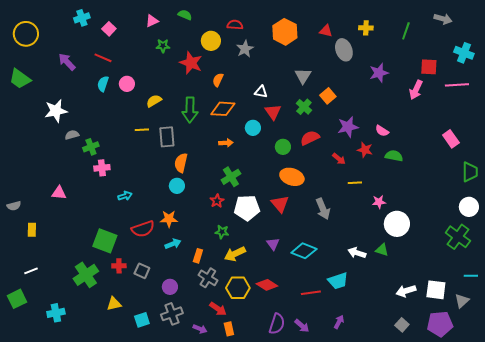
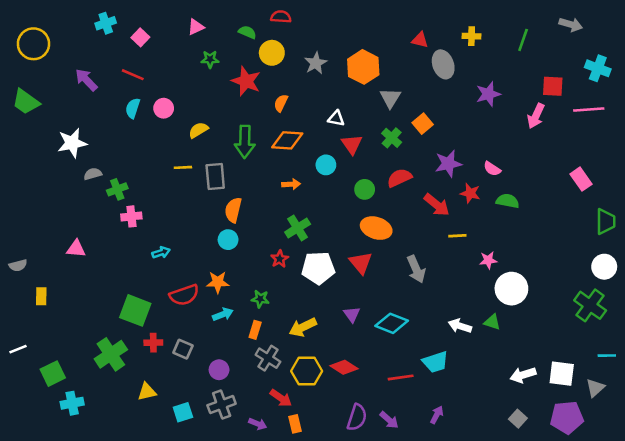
green semicircle: (185, 15) -> (247, 32), moved
red semicircle: (235, 25) -> (281, 17), moved
orange hexagon: (285, 32) -> (363, 67), moved
red arrow: (339, 159) -> (437, 205), size x1.5
green star: (222, 232) -> (260, 299), moved
white line: (31, 271) -> (18, 349), moved
green square: (17, 299) -> (53, 374), moved

